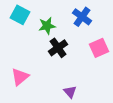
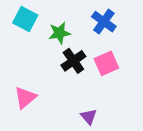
pink square: (99, 48) -> (106, 63), moved

